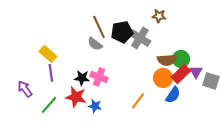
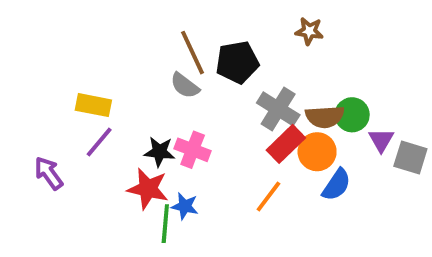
gray cross: (140, 38) -> (278, 109), moved
yellow rectangle: (48, 54) -> (93, 105), turned -30
purple line: (51, 73) -> (99, 142), turned 48
red rectangle: (181, 74) -> (286, 144), moved
green line: (49, 105) -> (165, 224), moved, turned -36

